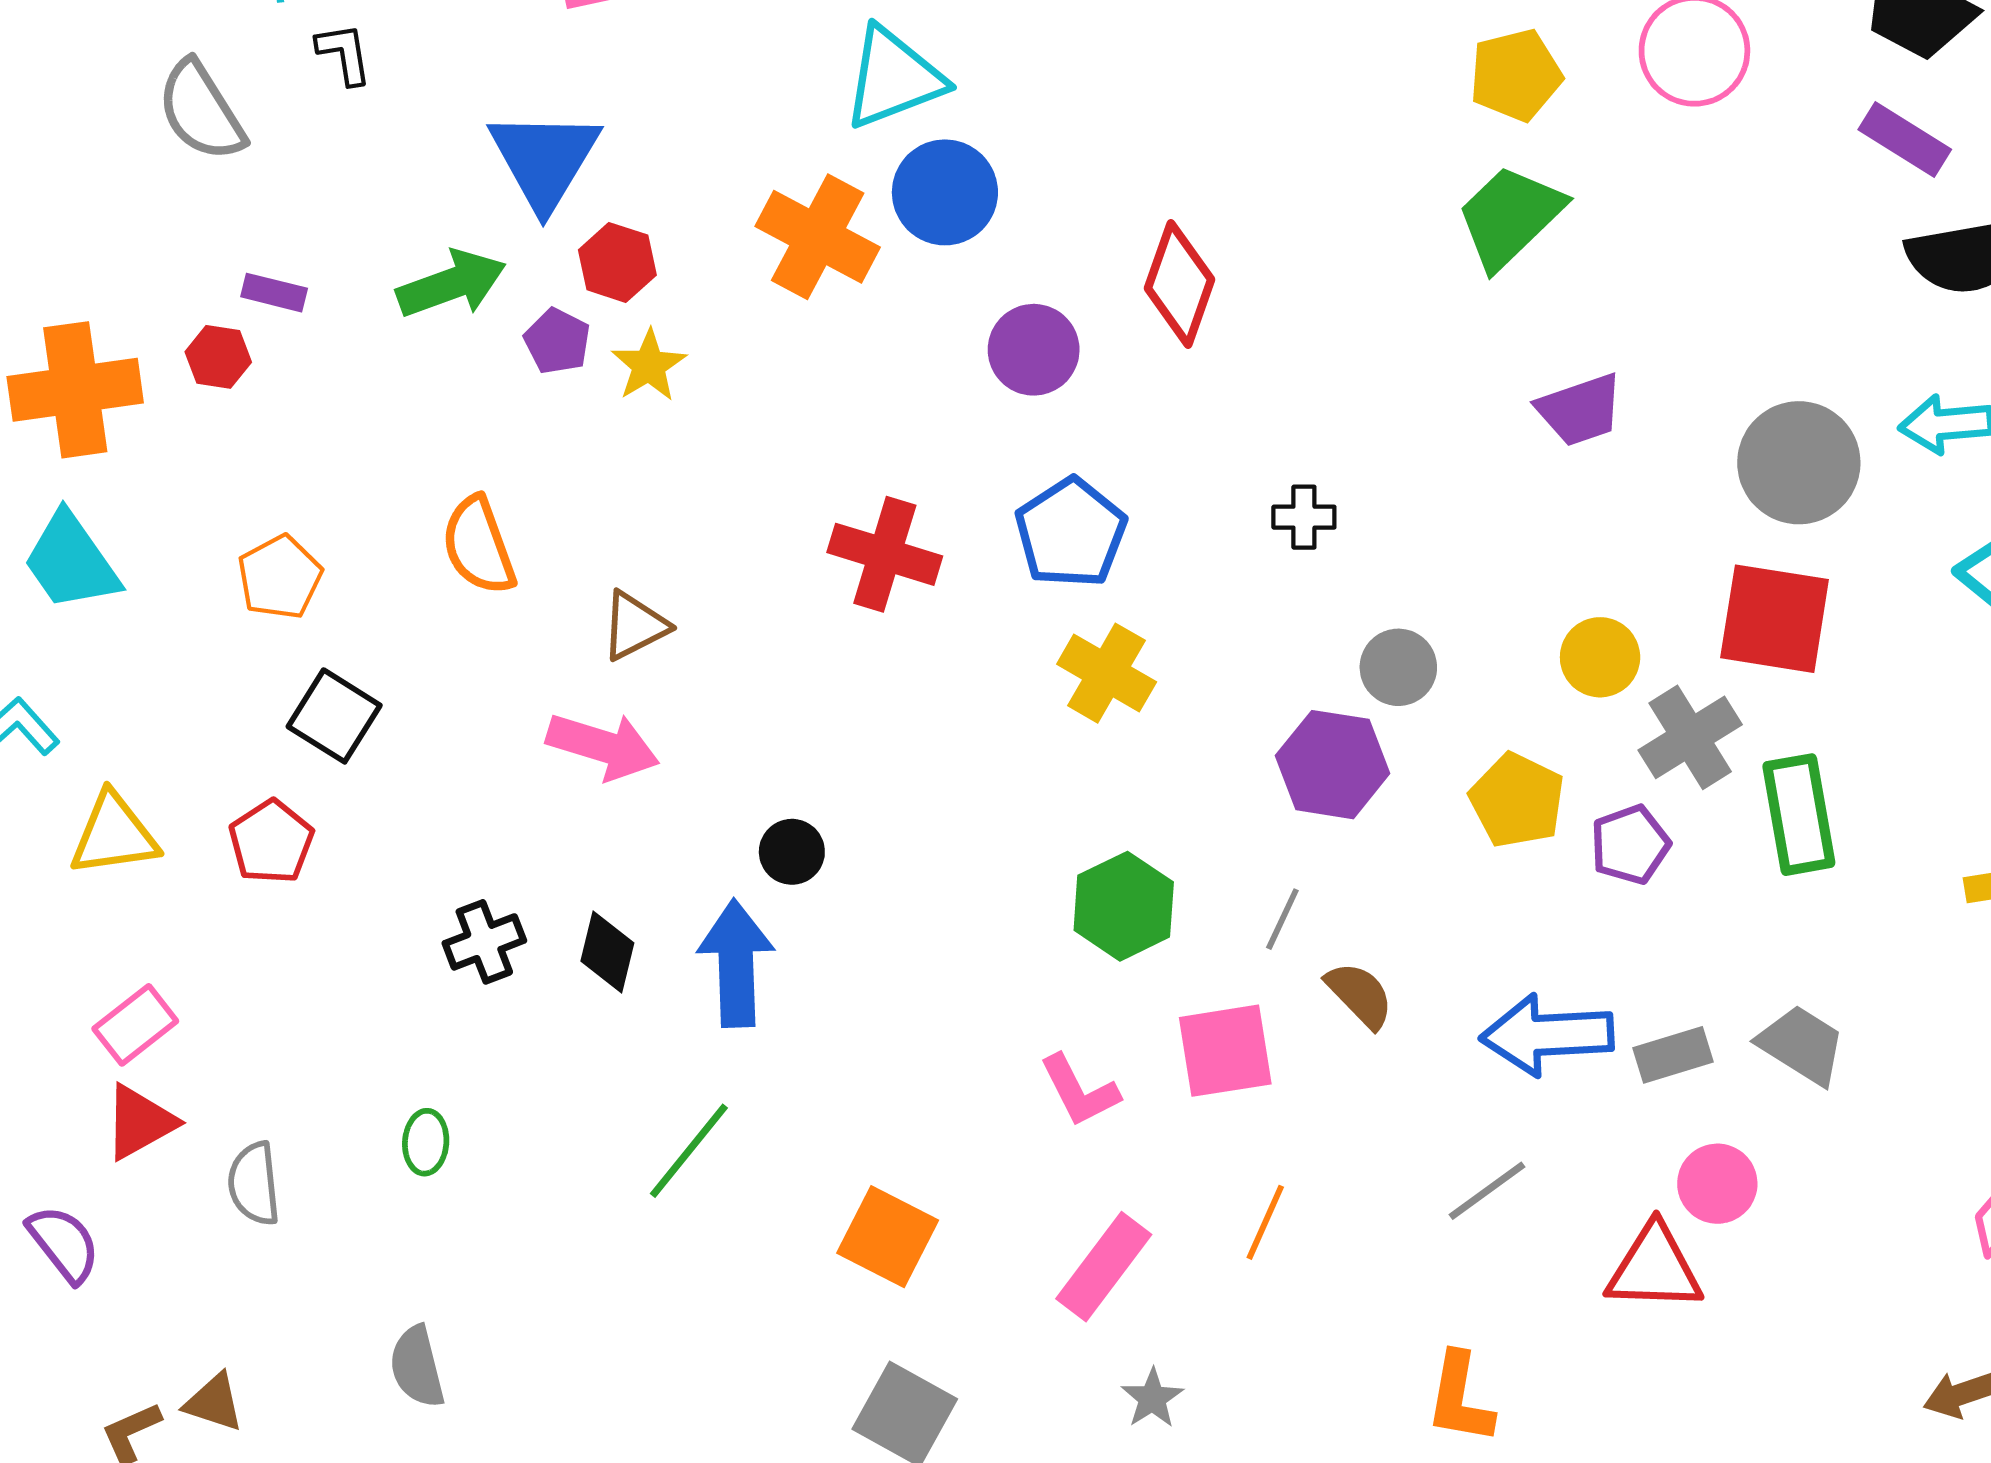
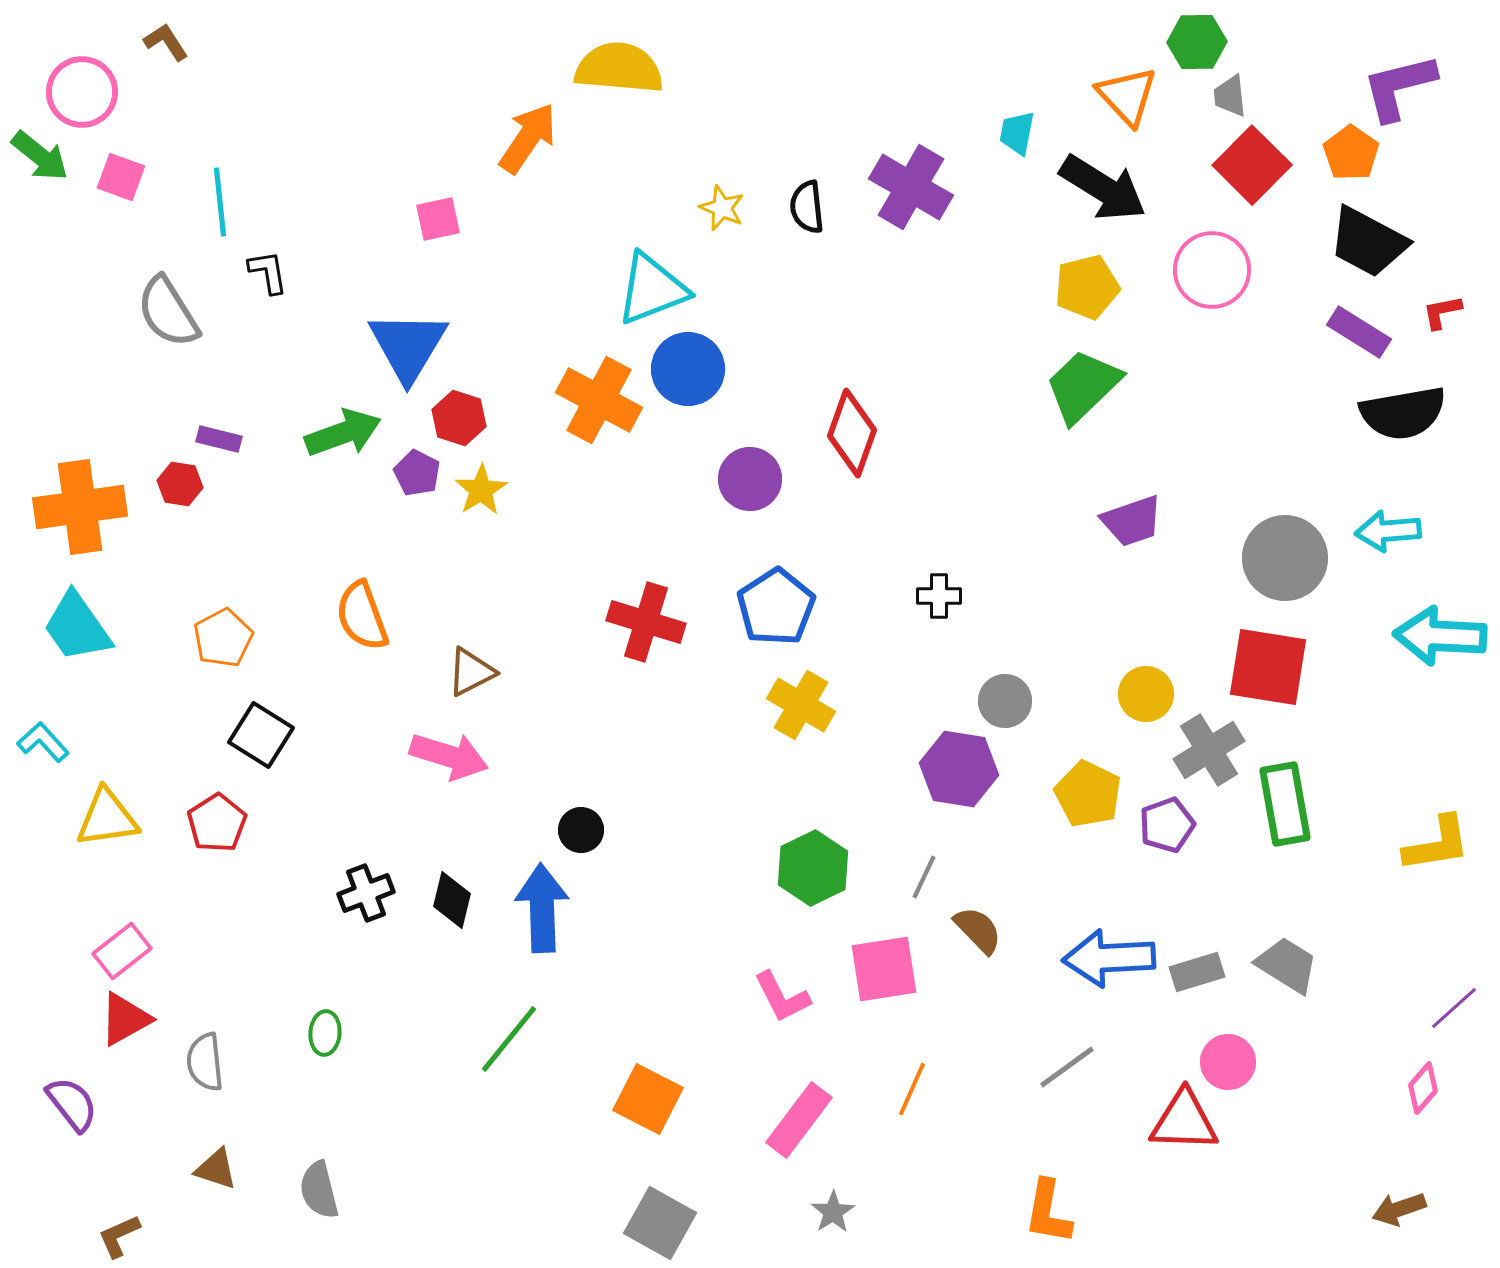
brown triangle: (214, 1403) -> (216, 1169), moved

